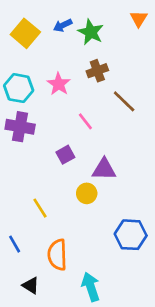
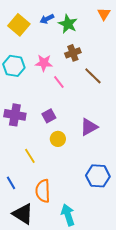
pink star: (59, 84) -> (44, 63), turned -30
pink line: (85, 121) -> (59, 82), moved
purple cross: (20, 127) -> (15, 115), moved
purple triangle: (104, 169) -> (89, 127), moved, turned -30
yellow circle: (87, 193) -> (58, 139), moved
black triangle: (31, 285) -> (23, 214), size x1.6

